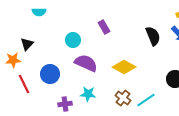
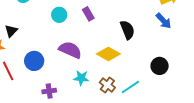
black semicircle: (153, 36) -> (127, 30), moved
cyan circle: (73, 40) -> (59, 15), moved
cyan star: (88, 94) -> (81, 78), moved

